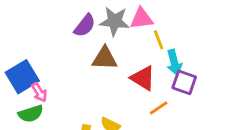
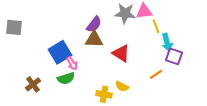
purple semicircle: (85, 26) -> (94, 24), moved
brown triangle: (105, 58) -> (94, 39), moved
red triangle: (143, 78) -> (121, 53), moved

